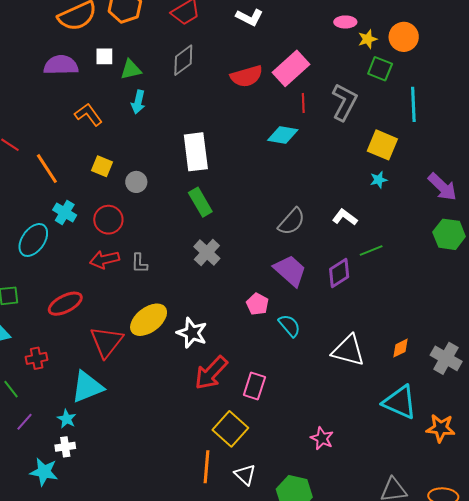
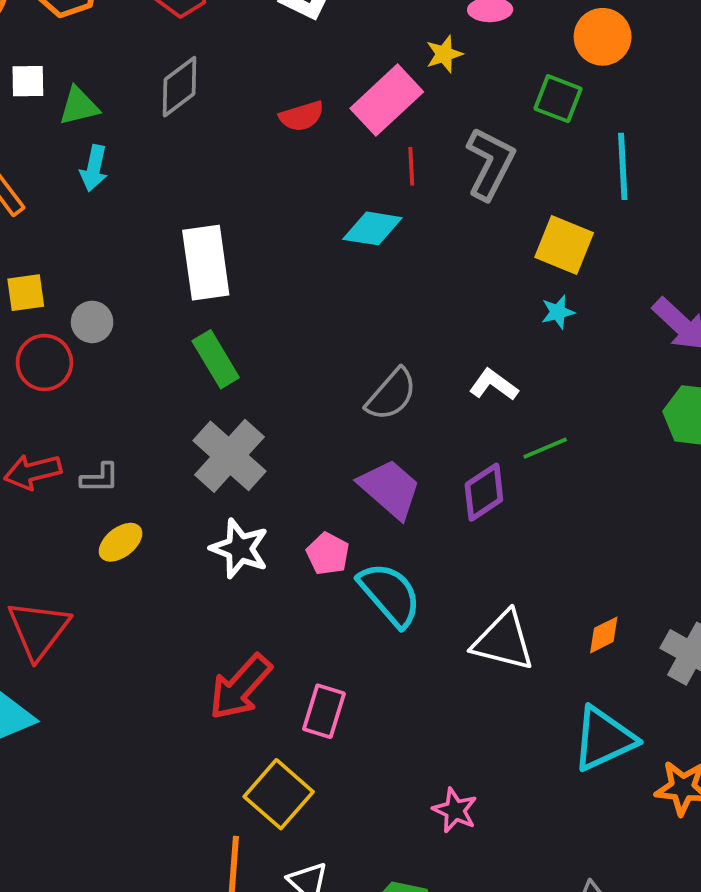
yellow star: (368, 39) -> (444, 54), moved
red semicircle: (247, 76) -> (302, 116), size x0.7
yellow square: (102, 166) -> (26, 293), turned -30
red circle: (108, 220) -> (44, 363), moved
gray cross: (207, 252) -> (229, 456), size x1.4
gray L-shape: (139, 263) -> (100, 478), turned -90
yellow ellipse: (149, 320) -> (121, 542), moved, size x0.6
cyan semicircle: (289, 326) -> (390, 594), size x1.5
white star: (192, 333) -> (240, 549), moved
cyan triangle: (400, 402) -> (604, 739), turned -48

